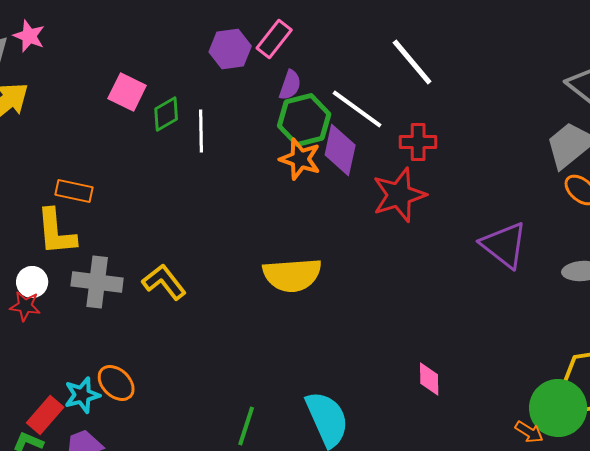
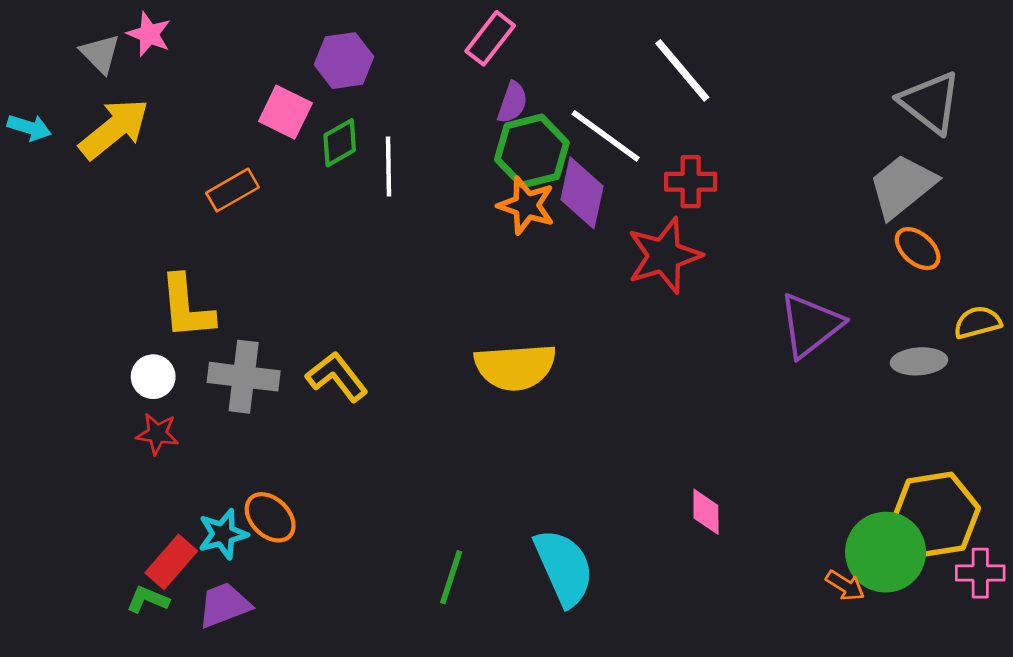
purple hexagon: (230, 49) -> (344, 61), moved
orange rectangle: (74, 191) -> (233, 190), moved, turned -42
purple triangle: (504, 245) -> (810, 325), turned 44
red star: (25, 306) -> (157, 434), moved

